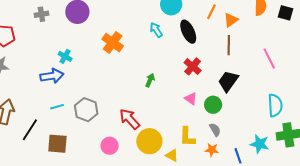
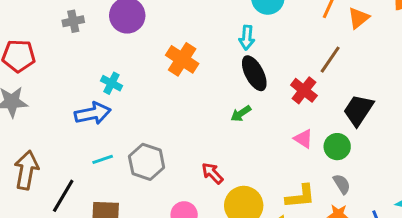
cyan arrow: (156, 30) -> (247, 38), turned -140
black ellipse: (188, 32) -> (254, 73), moved
brown line: (229, 45) -> (330, 60), moved, turned 36
green arrow: (150, 80) -> (241, 114), turned -144
red arrow: (130, 119) -> (212, 173), size x0.7
yellow L-shape: (187, 137) -> (300, 196), turned -95

